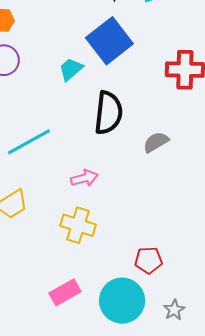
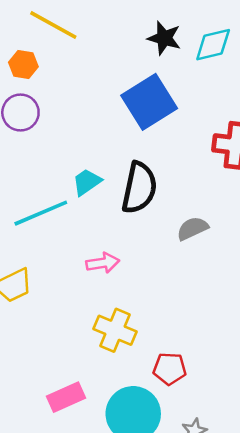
cyan trapezoid: (71, 69) -> (87, 182), moved
yellow cross: (78, 225) -> (115, 330), moved

